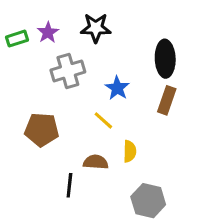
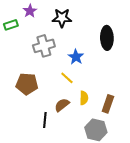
purple star: (48, 32) -> (30, 11), moved
brown rectangle: (167, 100) -> (108, 104), moved
brown semicircle: (96, 162) -> (62, 105), turned -42

